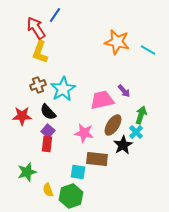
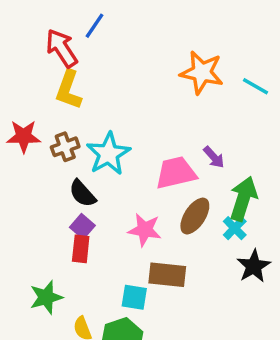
green arrow: (141, 115) -> (243, 199), size x1.4
red star: (22, 116) -> (24, 136), moved
black star: (123, 145) -> (254, 266), moved

